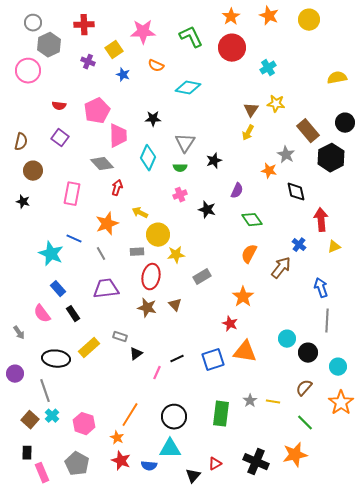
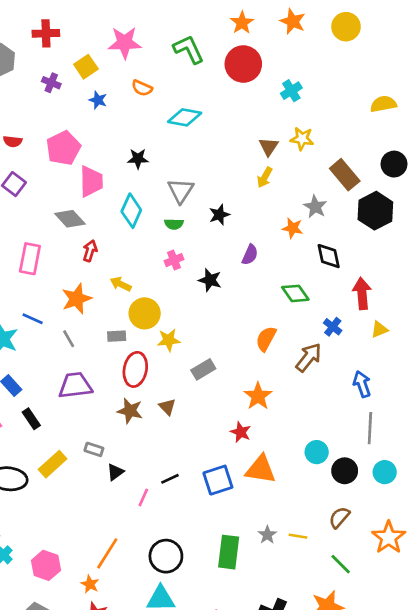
green diamond: (252, 220) -> (295, 293), moved
cyan circle: (338, 367) -> (385, 472), moved

